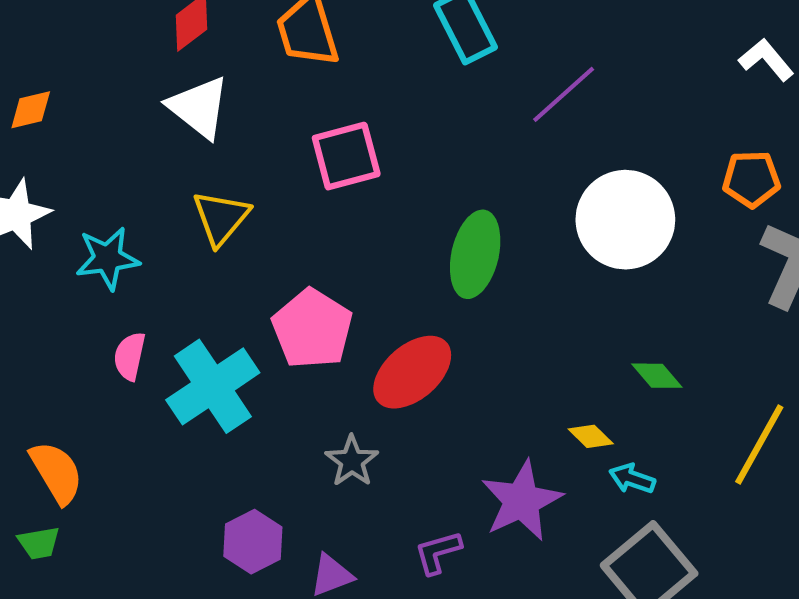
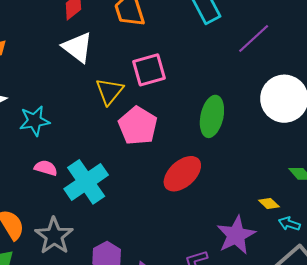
yellow triangle: (221, 218) -> (109, 91), moved
pink pentagon: (312, 329) -> (138, 126), moved
pink semicircle: (130, 356) -> (46, 168), turned 95
gray star: (352, 461) -> (54, 236), moved, size x1.5

